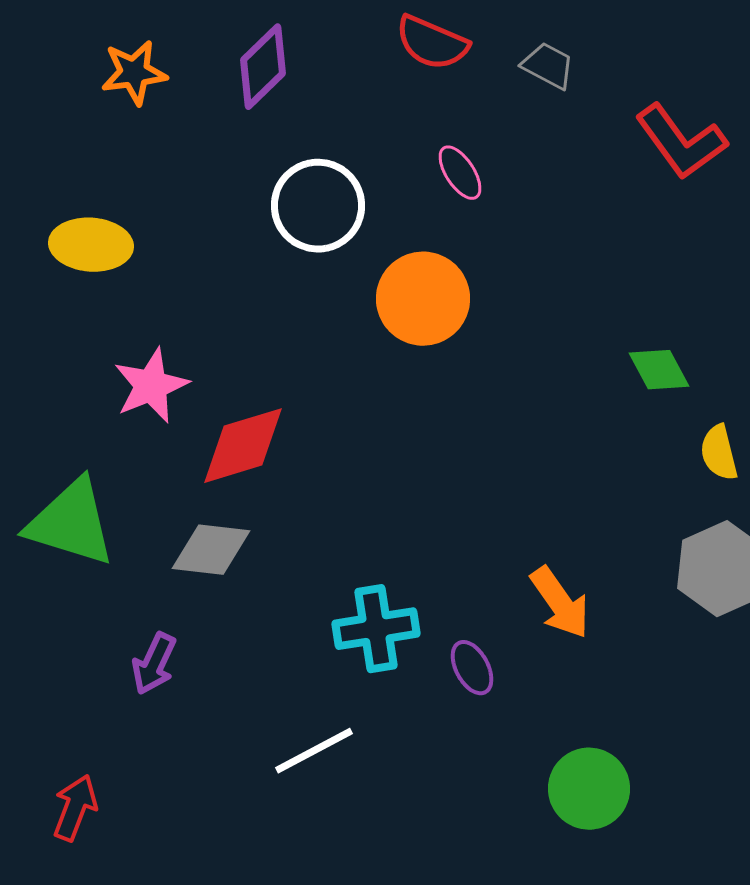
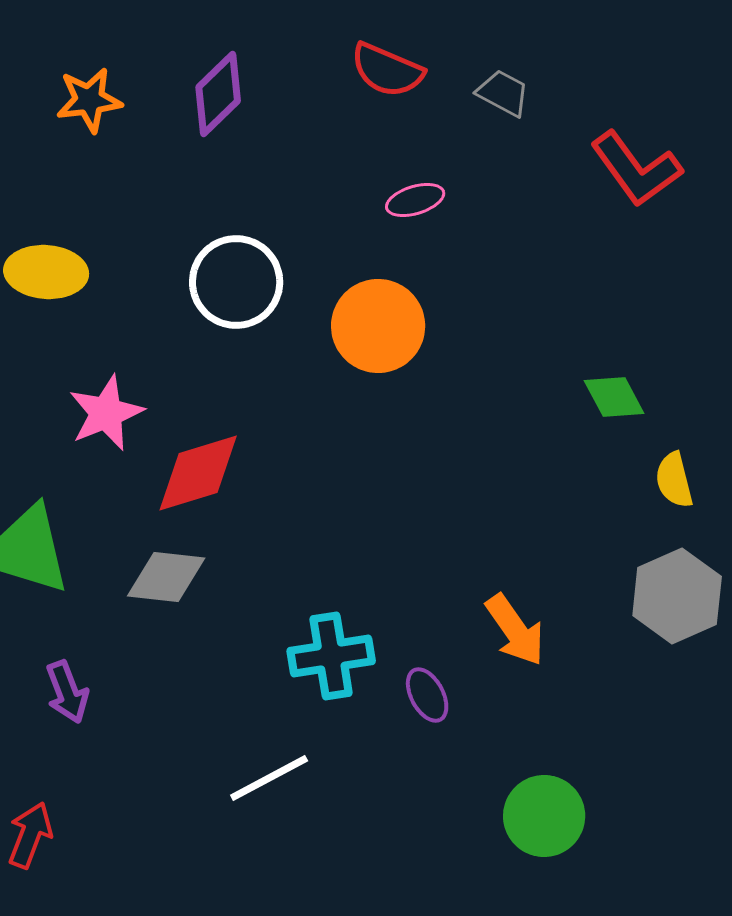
pink ellipse: (460, 173) -> (415, 200), turned -74
white circle: (318, 206) -> (236, 282), moved
purple arrow: (154, 664) -> (67, 692), moved, turned -46

